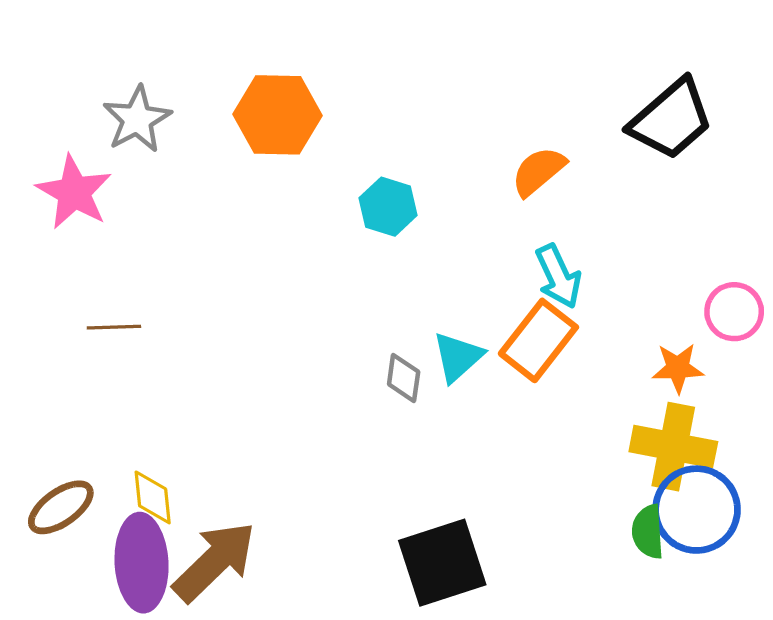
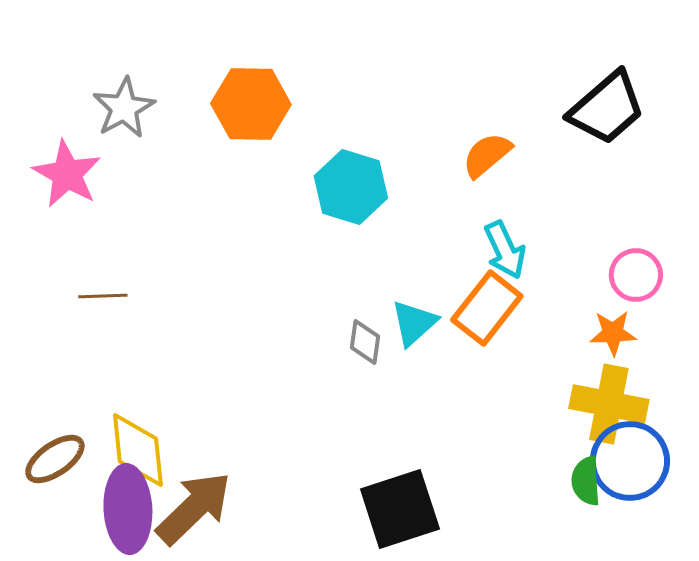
cyan hexagon: (388, 207) -> (351, 187), size x1.4
pink circle: (734, 312) -> (636, 275), moved
yellow diamond: (153, 497) -> (138, 450), size x1.5

